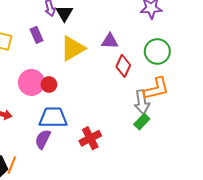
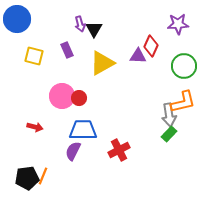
red diamond: (123, 66) -> (151, 46), moved

